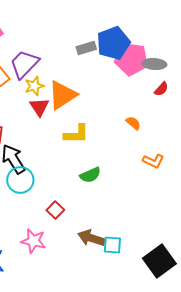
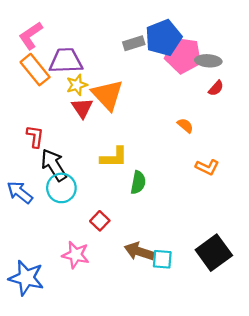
purple trapezoid: (24, 64) -> (66, 61), turned 44
orange triangle: (62, 95) -> (107, 95), turned -40
yellow L-shape: (76, 134) -> (114, 157), moved
green semicircle: (90, 175) -> (138, 182), turned -55
black square: (159, 261) -> (214, 253), moved

